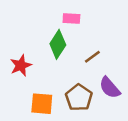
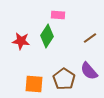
brown line: (92, 57) -> (90, 38), moved
red star: (21, 65) -> (21, 41), moved, turned 30

